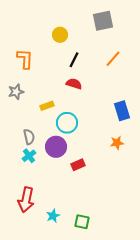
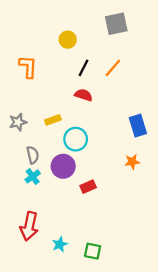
orange line: (113, 59) -> (113, 68), moved
gray star: (16, 92) -> (18, 122), moved

